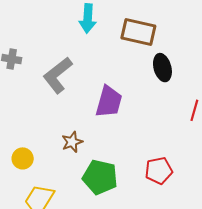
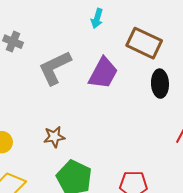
cyan arrow: (88, 18) -> (97, 18), size x0.7
purple trapezoid: (109, 102) -> (103, 73), moved

